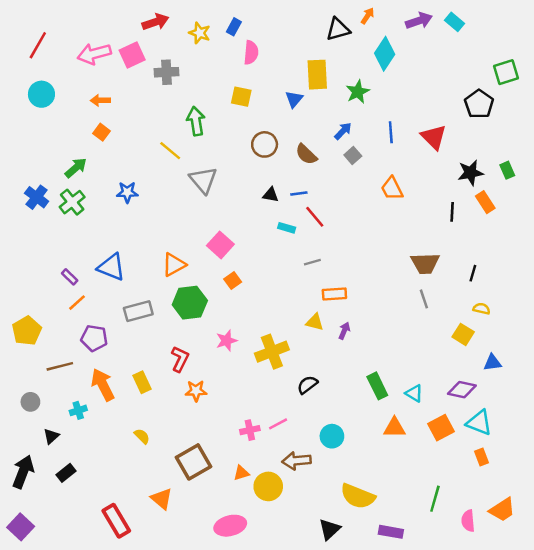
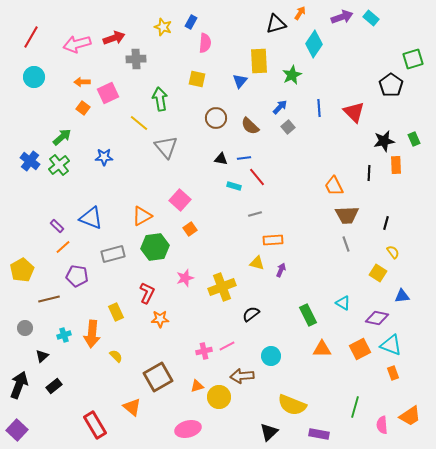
red arrow: (155, 22) -> (114, 38), moved
pink square: (132, 55) -> (108, 93), moved
orange trapezoid: (392, 189) -> (334, 186), moved
orange rectangle: (485, 202) -> (396, 165), turned 30
yellow semicircle: (481, 309) -> (393, 252), turned 40
orange arrow: (103, 385) -> (92, 334), moved, turned -148
cyan triangle: (414, 393) -> (343, 303), moved

